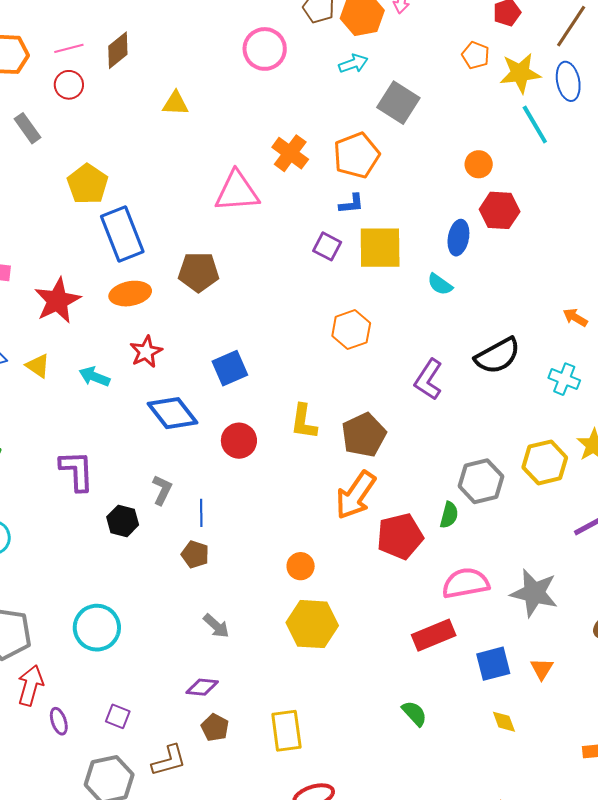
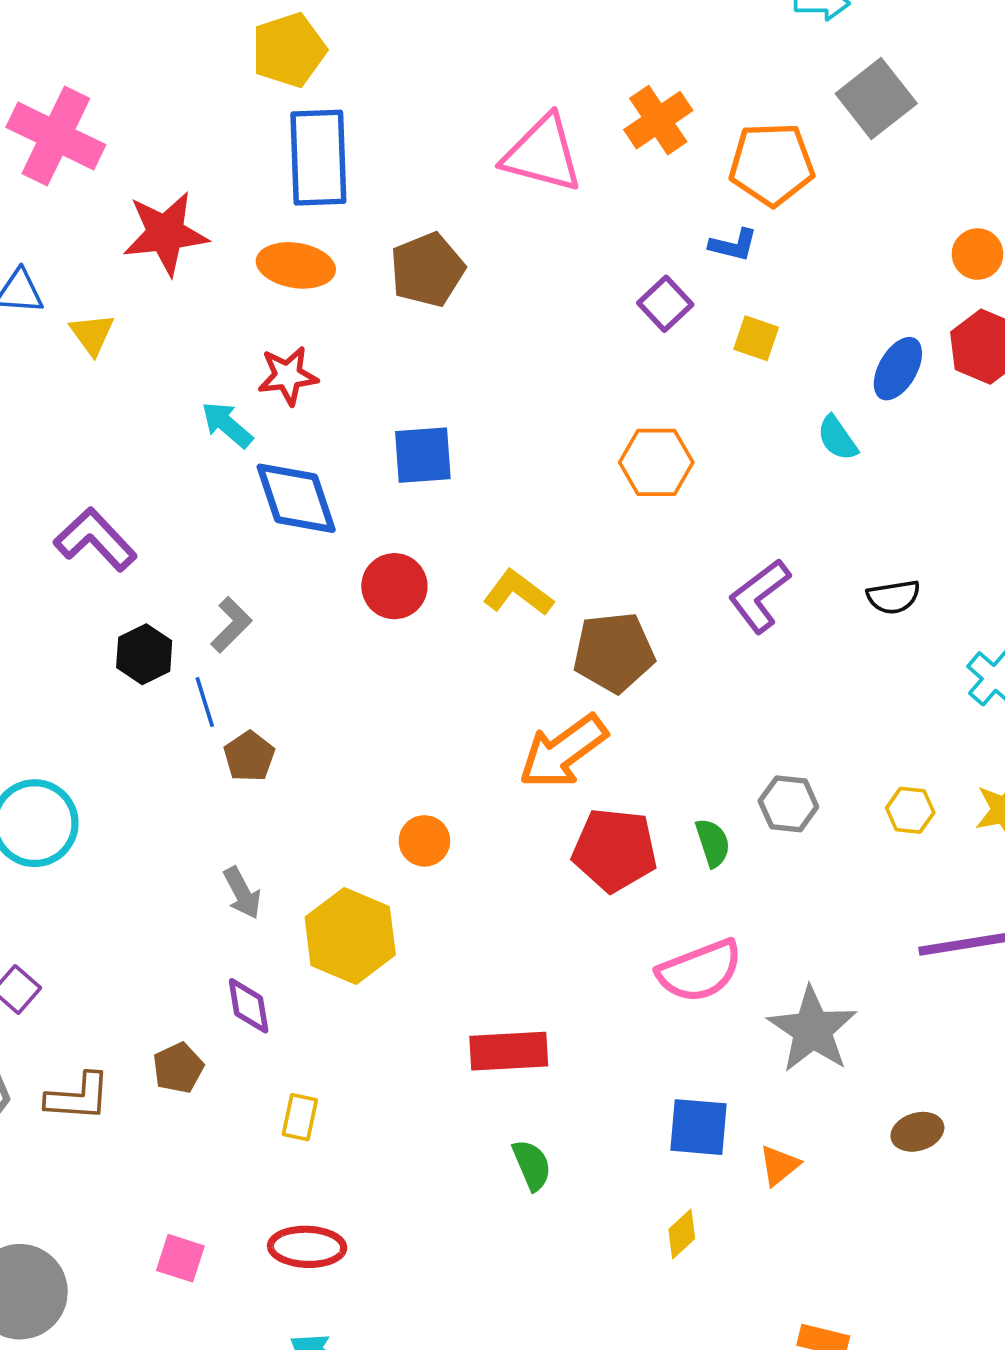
yellow square: (380, 248) -> (756, 338), size x0.5
brown pentagon: (199, 272) -> (427, 270), turned 30
black semicircle: (498, 356) -> (893, 597), size x0.6
cyan arrow: (94, 377) -> (227, 425), moved
yellow L-shape: (304, 422) -> (518, 593), turned 99
yellow hexagon: (545, 462) -> (910, 810), size x0.6
purple L-shape: (77, 471) -> (95, 540), turned -60
gray hexagon: (481, 481) -> (788, 804), size x0.7
blue line: (201, 513) -> (205, 702), moved, turned -36
green semicircle: (449, 515) -> (713, 843), turned -52
pink semicircle: (466, 583) -> (700, 971), turned 150
yellow hexagon: (312, 624) -> (350, 936), moved
red rectangle: (434, 635) -> (509, 1051), moved
purple diamond: (202, 687) -> (249, 1006), moved, turned 56
yellow diamond: (504, 722) -> (682, 1234), turned 48
yellow rectangle: (286, 731) -> (300, 1117), size x0.6

